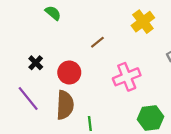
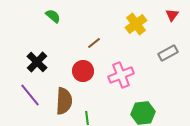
black cross: (36, 63) -> (37, 62), size x1.5
red circle: (69, 73) -> (83, 71), moved

